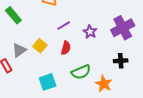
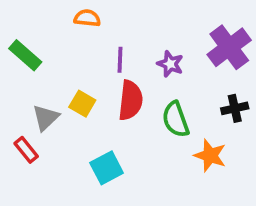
purple line: (64, 26) -> (120, 60), turned -48
red semicircle: (66, 48) -> (131, 100), size x1.5
green semicircle: (81, 72) -> (176, 119), moved, turned 102

